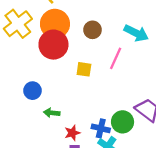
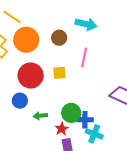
cyan arrow: (136, 33) -> (86, 24), moved
red circle: (53, 45) -> (31, 76), moved
green circle: (123, 122) -> (71, 113), moved

